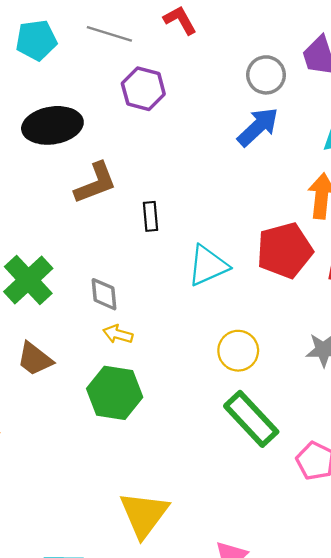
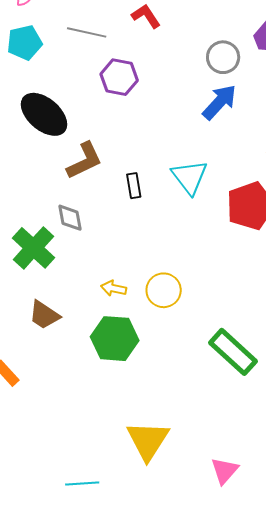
black ellipse: (52, 125) -> (44, 114), turned 54
cyan triangle: (208, 266) -> (190, 177), moved, turned -39
gray diamond: (104, 294) -> (70, 218), moved
yellow circle: (238, 351) -> (164, 290), moved

